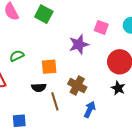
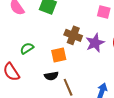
purple star: (79, 44) -> (95, 43), moved
brown cross: (77, 85) -> (73, 35), moved

